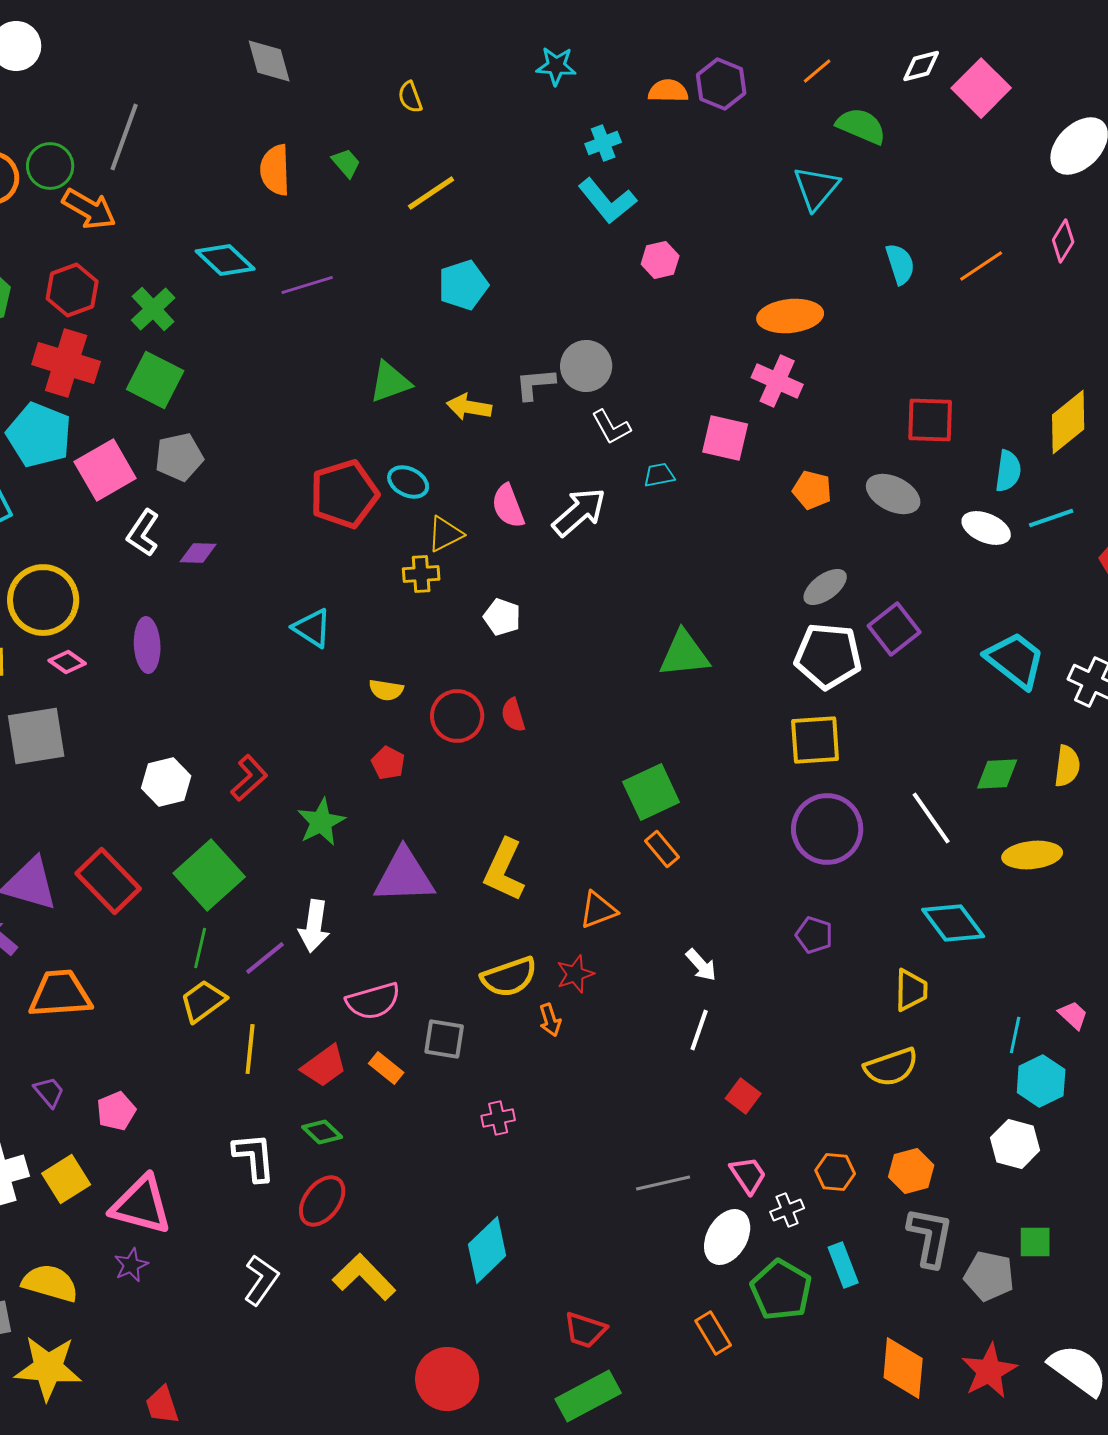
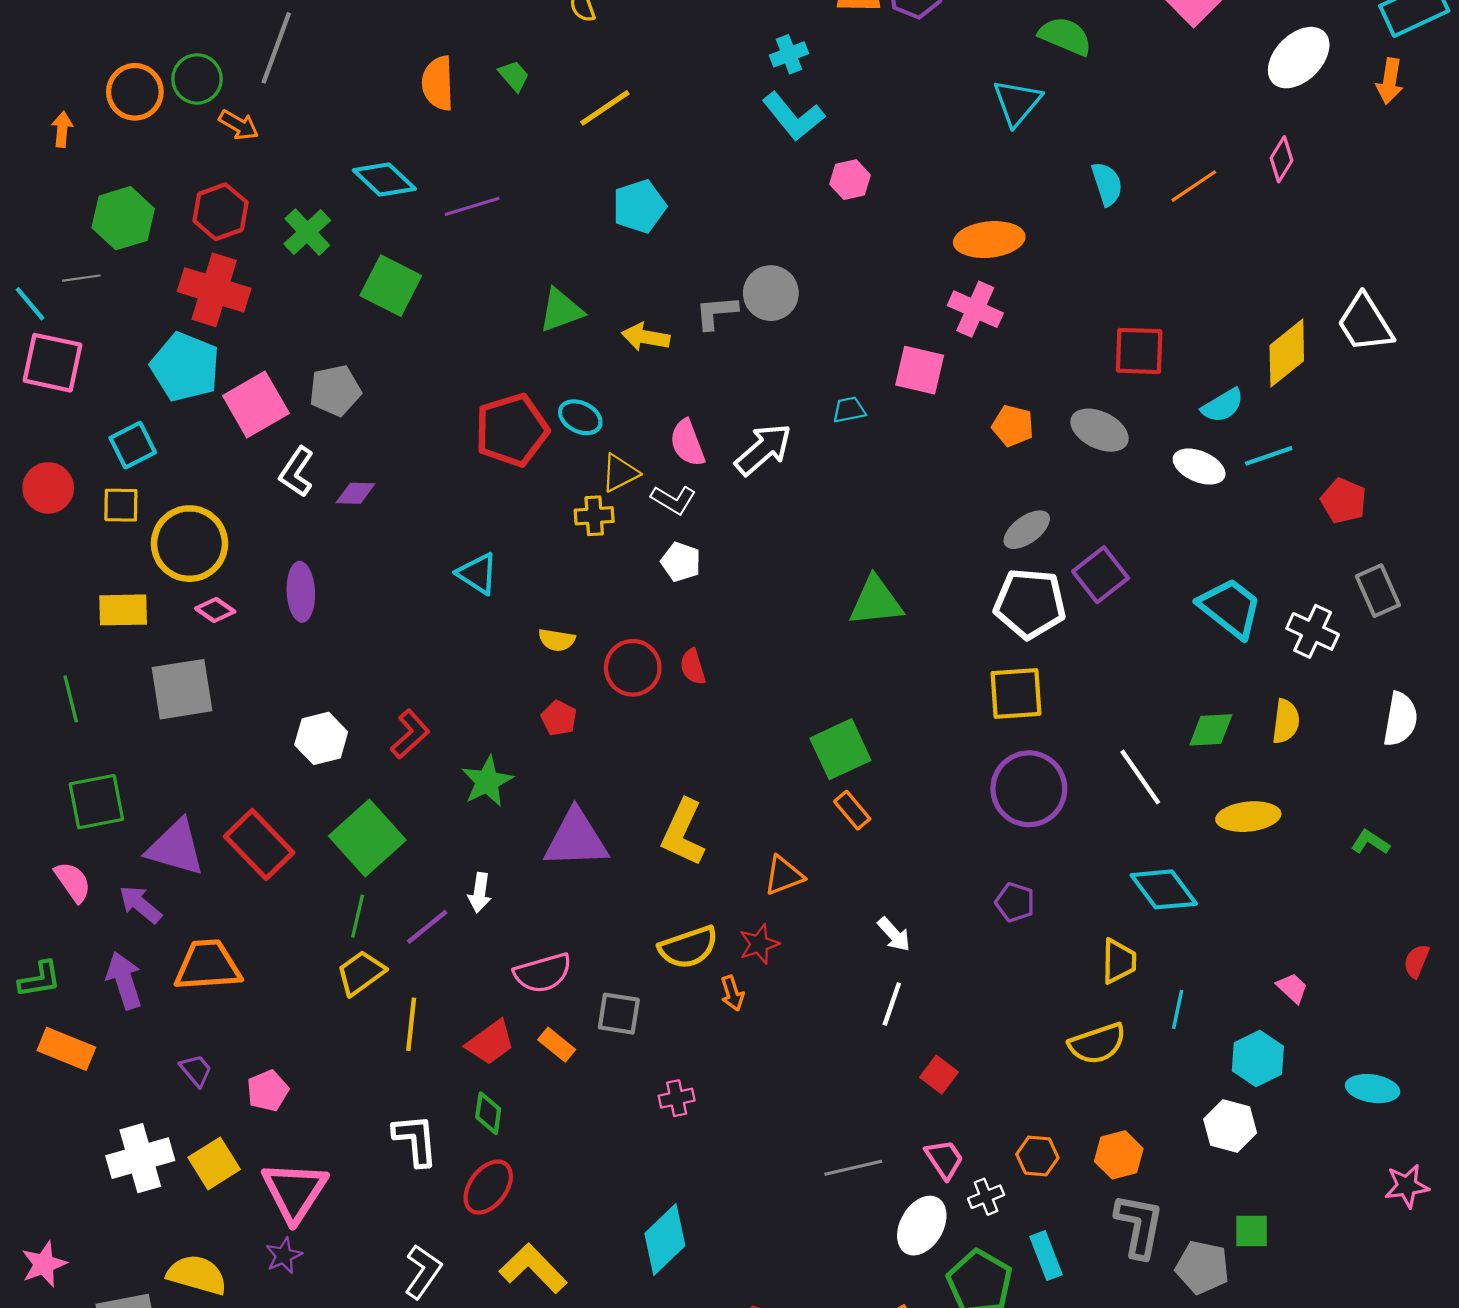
orange arrow: (89, 209) -> (239, 125), size x0.7
green square: (155, 380) -> (391, 286), moved
white L-shape: (611, 427) -> (673, 500), moved, turned -30
cyan semicircle: (1008, 471) -> (1223, 405), turned 51
white arrow: (314, 926) -> (480, 893), size x0.7
cyan line: (1015, 1035) -> (1178, 1009), moved
green diamond: (322, 1132) -> (488, 1113), turned 54
pink triangle: (141, 1205) -> (294, 1191), turned 48

